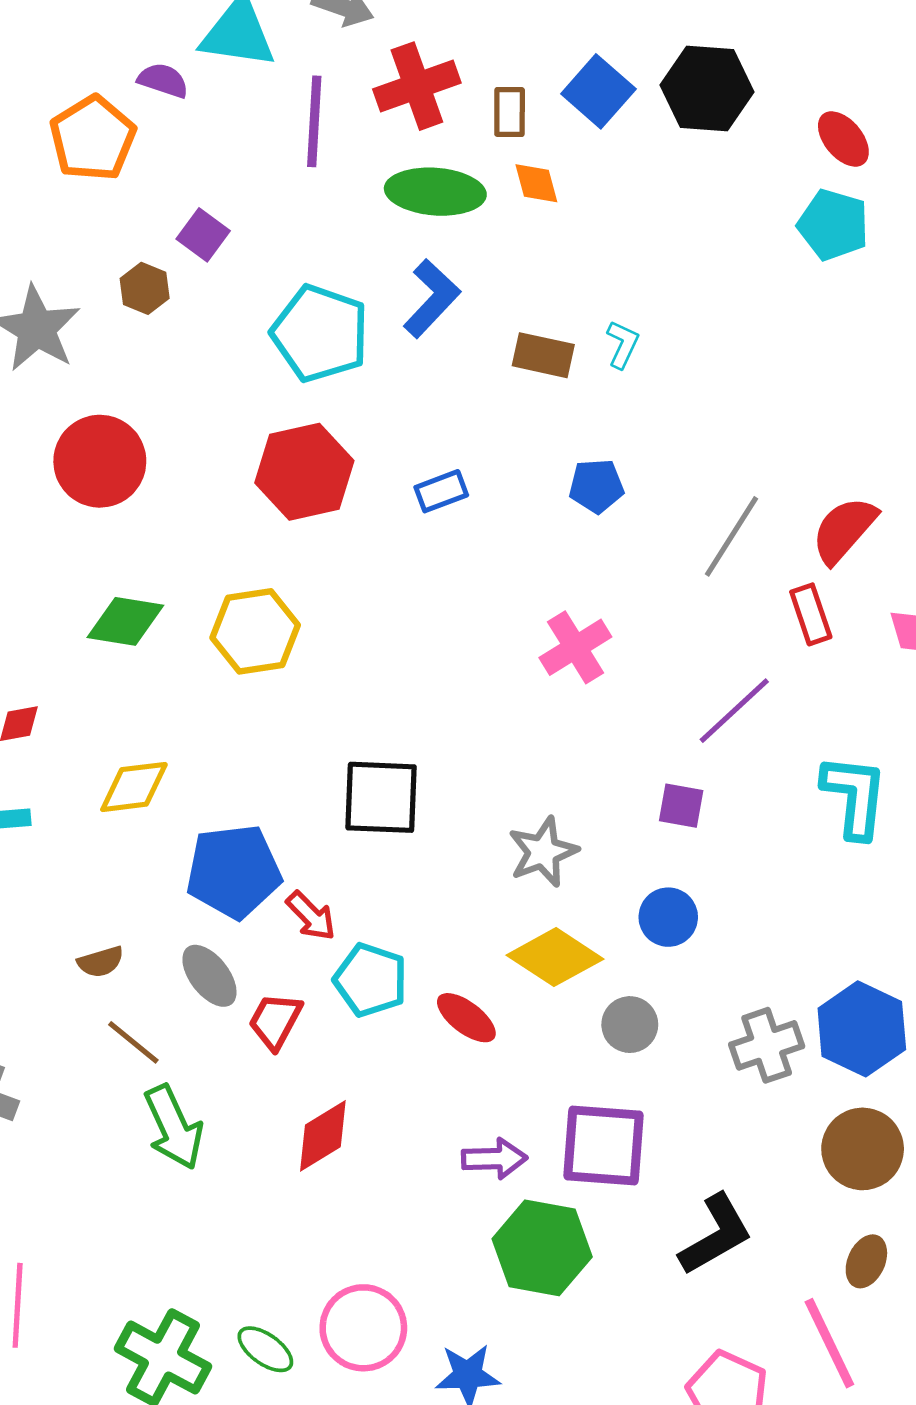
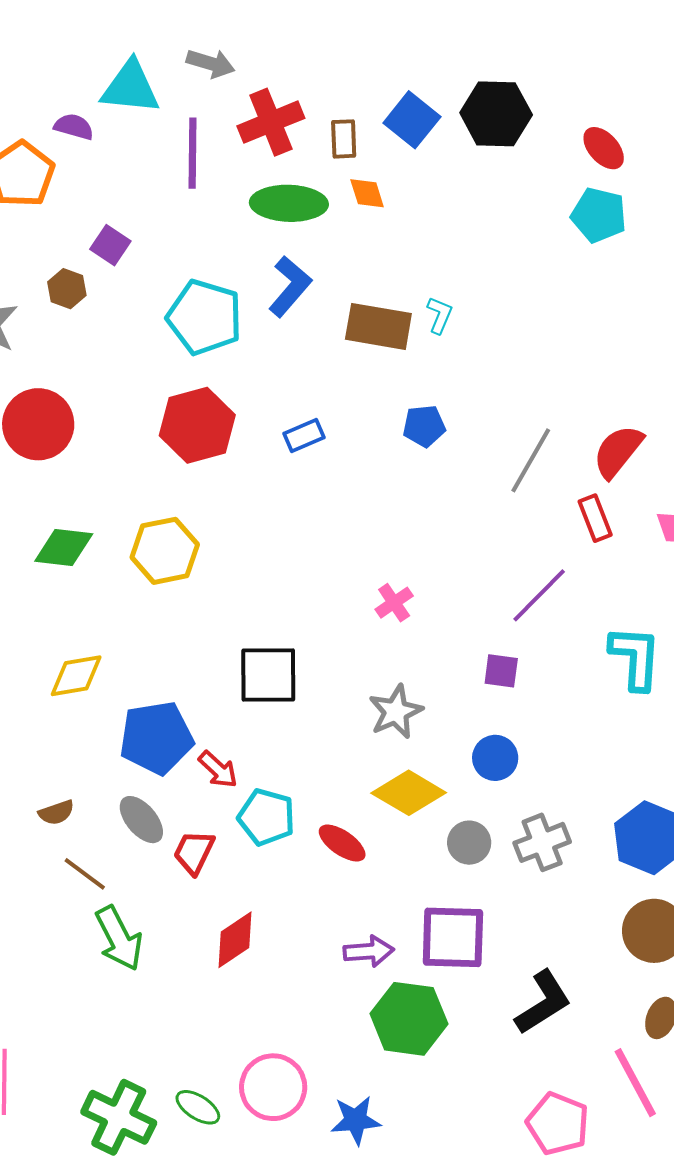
brown rectangle: (543, 355) -> (378, 326), size x1.4
pink cross: (575, 647) -> (394, 603), moved, size x0.7
gray cross: (767, 1045) -> (542, 842), moved

